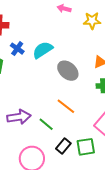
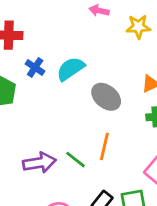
orange line: (66, 106) -> (104, 146), turned 66
green line: (46, 124) -> (76, 160), moved

